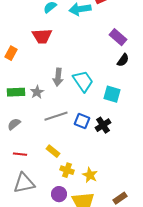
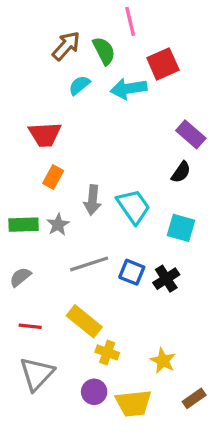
red trapezoid: (42, 36) -> (45, 134), moved
orange rectangle: (11, 53) -> (53, 177), moved
black semicircle: (123, 60) -> (181, 172), moved
yellow rectangle: (53, 151) -> (84, 321), size x1.5
yellow star: (90, 175) -> (163, 361), moved
gray triangle: (24, 183) -> (37, 374), turned -35

